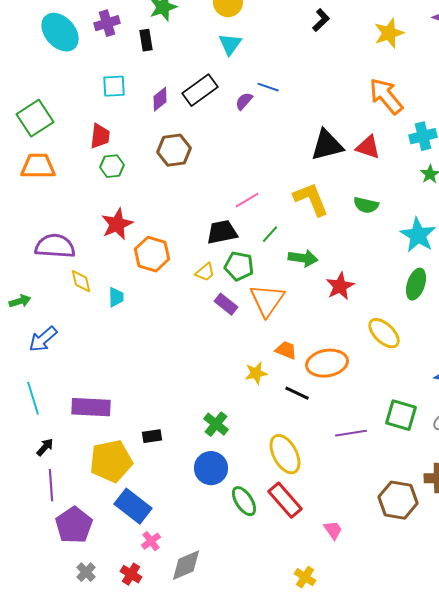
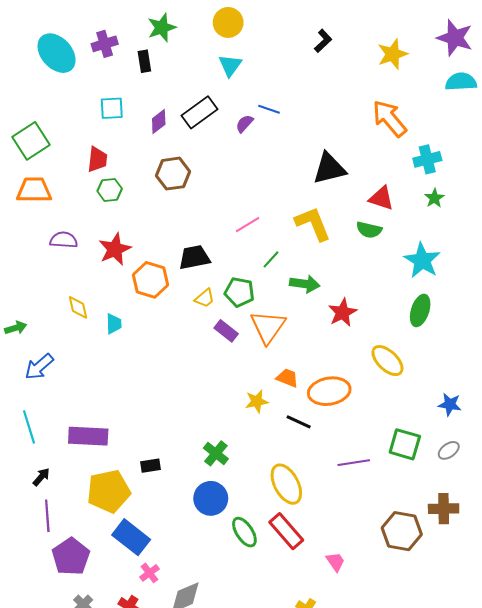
red triangle: (368, 147) -> (381, 198), moved
black trapezoid: (222, 232) -> (194, 257), moved
purple semicircle: (55, 246) -> (64, 240), moved, size x0.7

